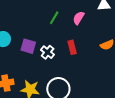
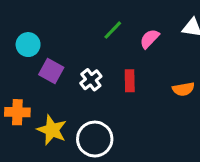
purple square: (28, 46) -> (51, 71), moved

